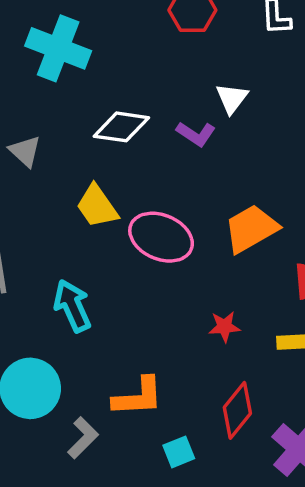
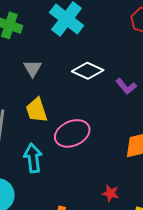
yellow trapezoid: (97, 206) -> (37, 110), moved
pink ellipse: (161, 237) -> (72, 133), moved, turned -64

